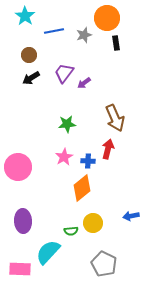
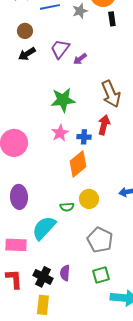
green star: (67, 124) -> (63, 100), size x1.4

